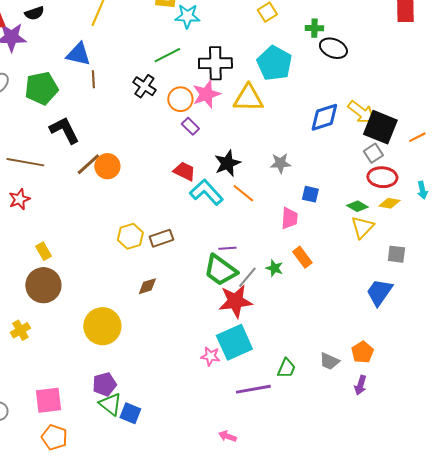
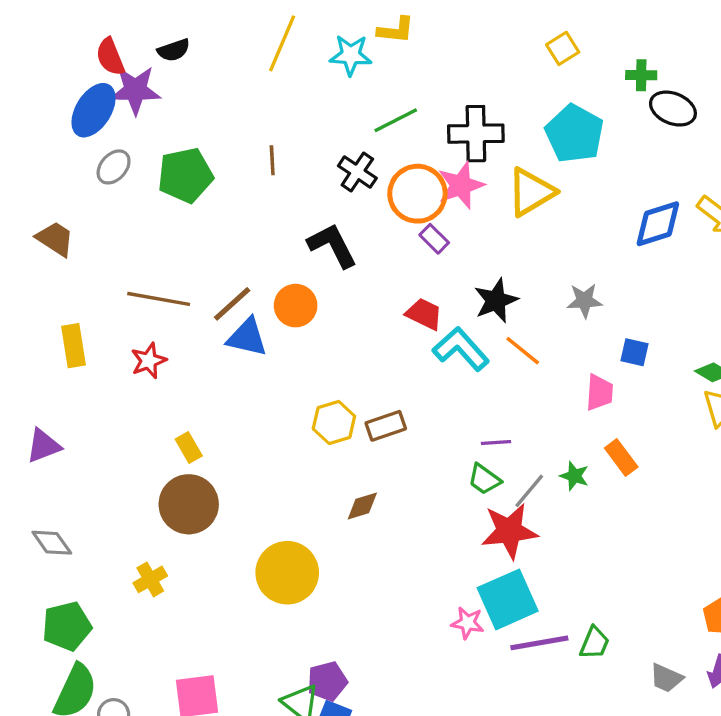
cyan star: (187, 16) -> (351, 55), moved
blue triangle: (78, 54) -> (247, 337), moved
yellow triangle: (248, 98) -> (531, 192), turned -32
orange circle: (180, 99) -> (417, 194), size x1.4
black L-shape: (64, 130) -> (332, 245), moved
brown line: (88, 164) -> (232, 304), moved
green trapezoid: (220, 270) -> (484, 479), size x0.6
gray trapezoid: (329, 361) -> (666, 678), moved
purple pentagon: (104, 384) -> (327, 681), moved
purple line: (253, 389) -> (539, 643), moved

